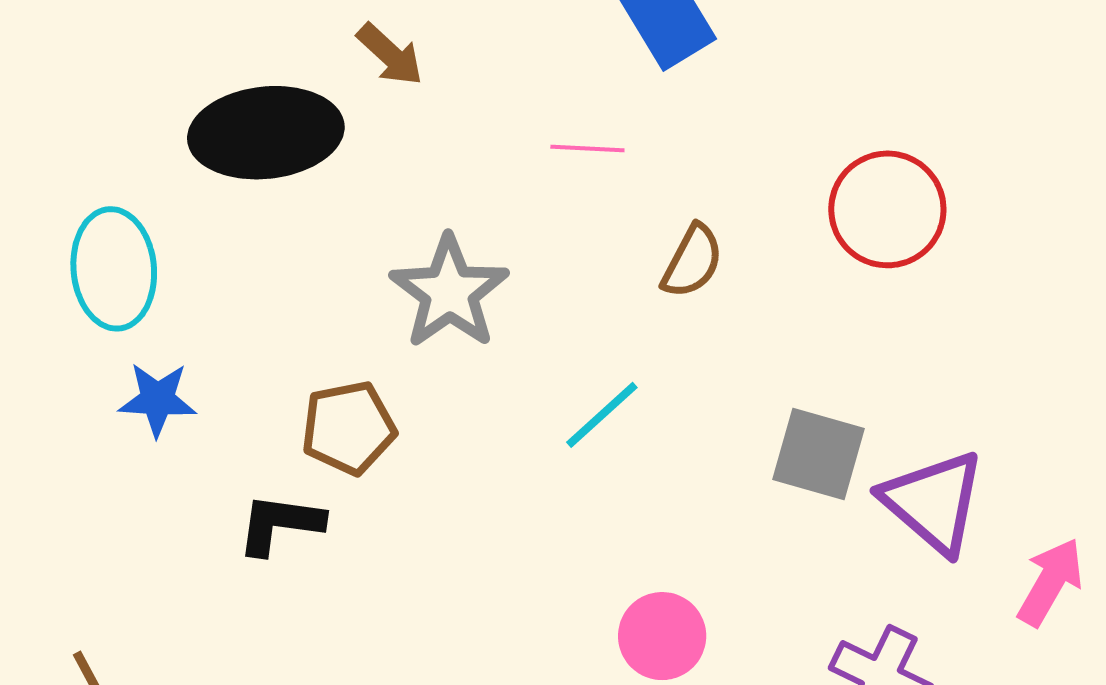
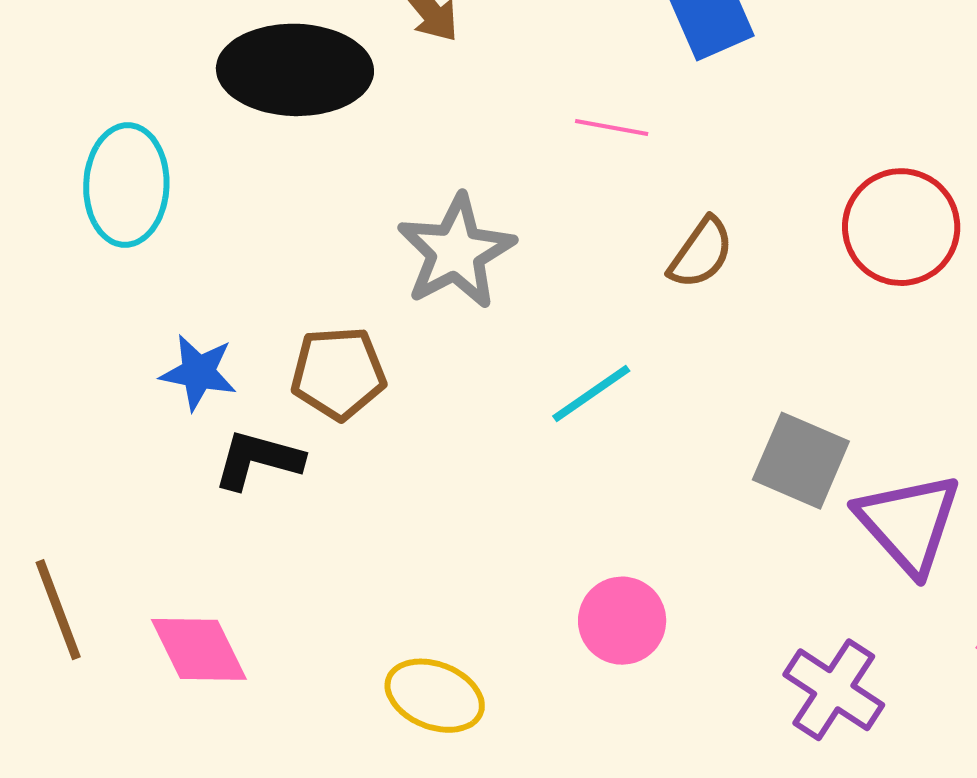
blue star: (157, 399) -> (198, 372), moved

